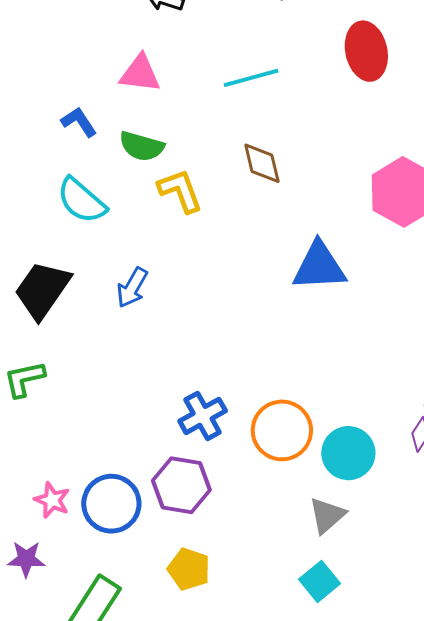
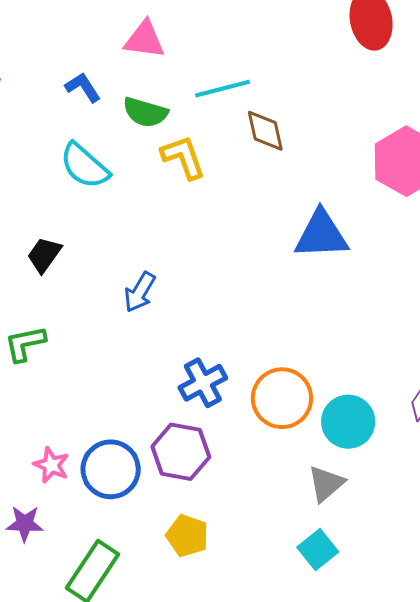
cyan line: (251, 78) -> (223, 89), moved
blue arrow: (132, 288) -> (140, 292), moved
black trapezoid: (42, 290) -> (44, 255), size x0.6

